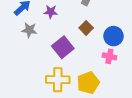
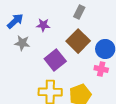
brown square: (86, 28) -> (78, 41), size x1.6

